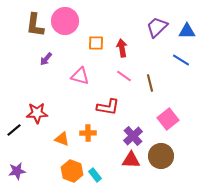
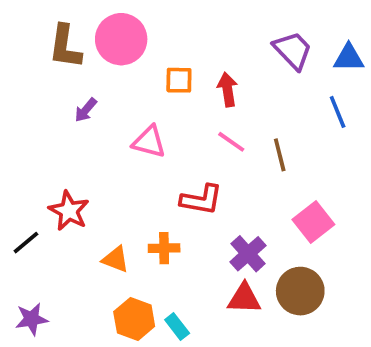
purple trapezoid: (157, 27) -> (293, 50), turned 90
blue line: (181, 60) -> (338, 112), turned 36
red star: (37, 113) -> (69, 211), turned 30

